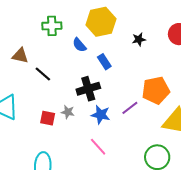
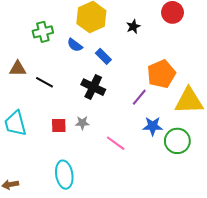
black cross: (88, 89) -> (93, 87), turned -35
gray star: (68, 112) -> (82, 123), moved
blue star: (101, 115) -> (153, 126), moved

